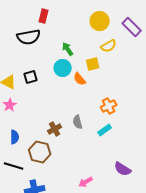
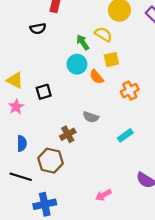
black semicircle: (29, 37) -> (38, 29), size x0.6
yellow semicircle: (109, 46) -> (103, 34), moved, turned -119
black square: (31, 77) -> (44, 92), moved
orange cross: (109, 106) -> (130, 91), moved
gray semicircle: (78, 122) -> (91, 117), moved, turned -56

